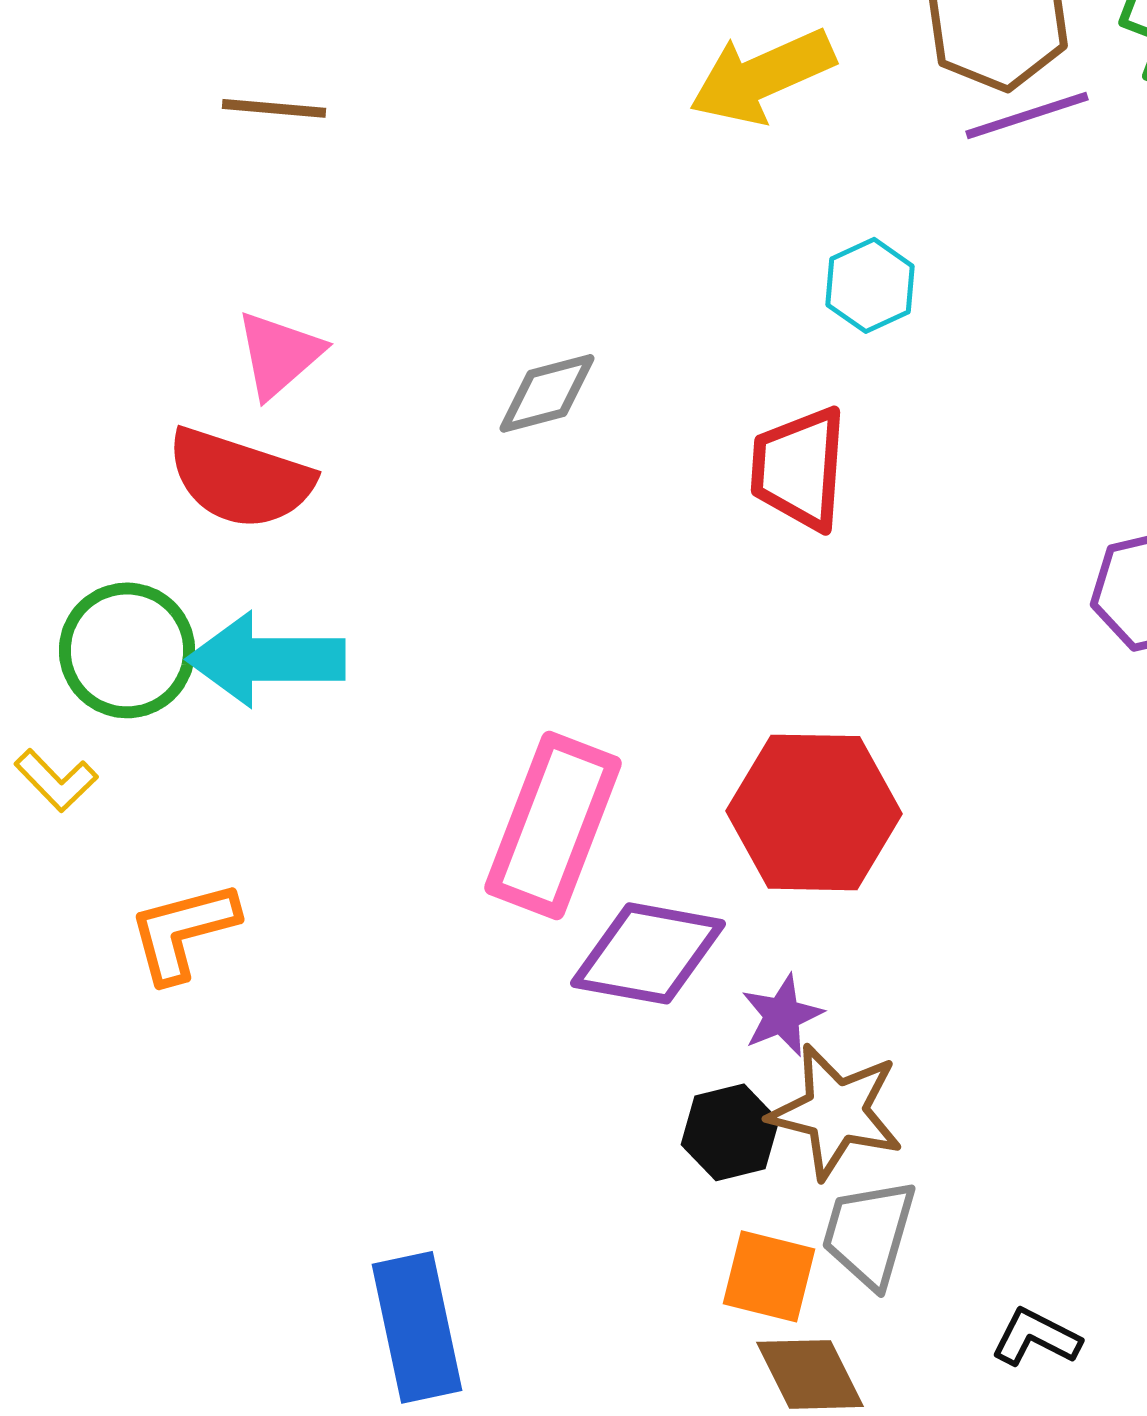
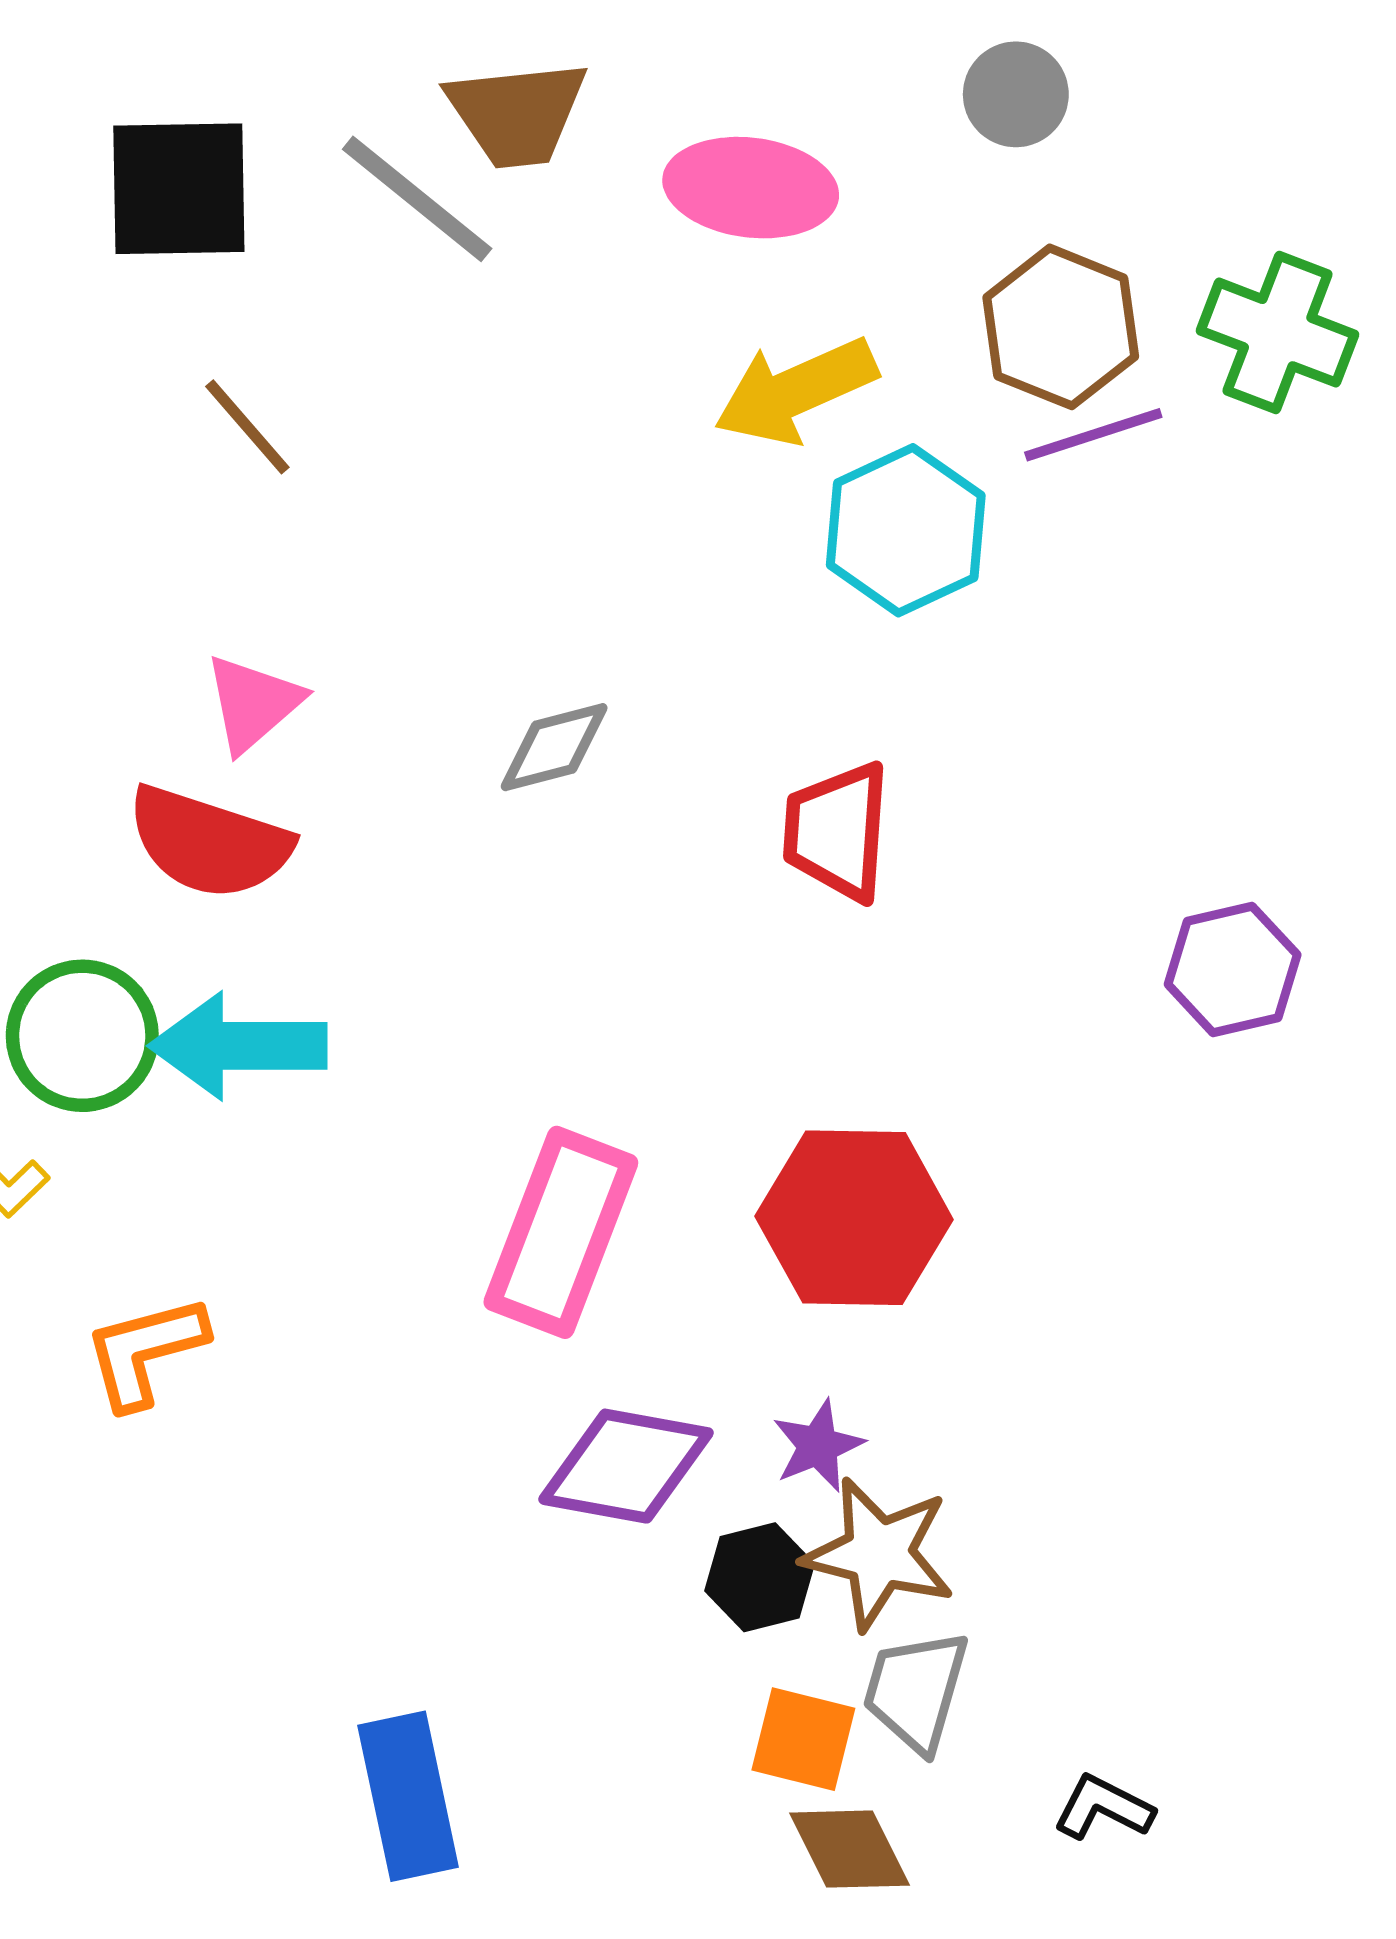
brown line: (274, 108) -> (247, 427), turned 44
cyan hexagon: (870, 285) -> (906, 530), moved, size x1.6
purple diamond: (648, 953) -> (626, 1466), moved

